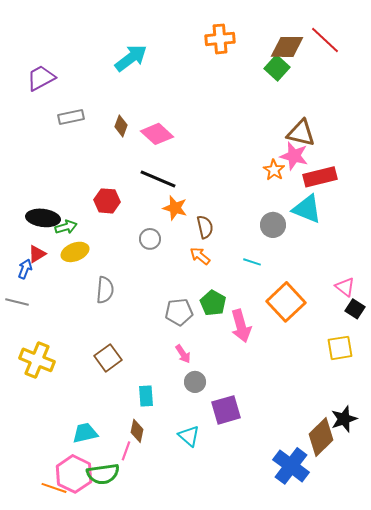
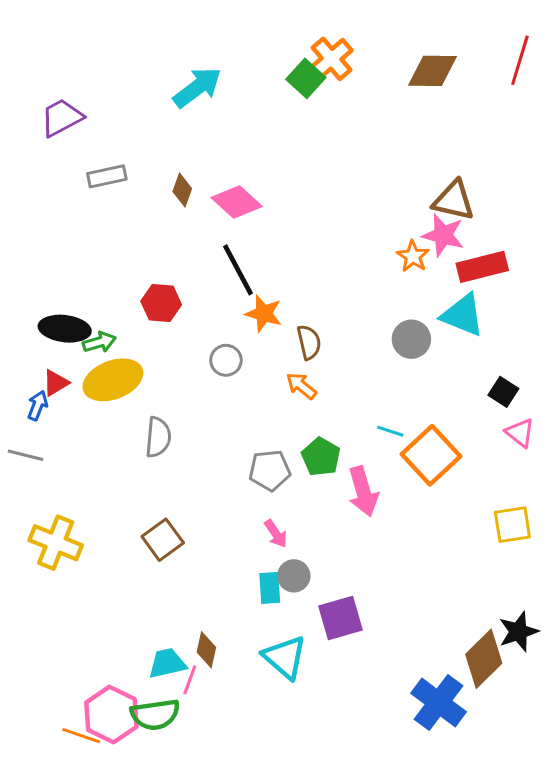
orange cross: (220, 39) -> (332, 59), turned -36
red line: (325, 40) -> (520, 60), moved, turned 64
green square: (277, 68) -> (306, 78), moved
black line: (158, 179) -> (238, 270), turned 39
yellow ellipse: (75, 252) -> (113, 380), size x1.4
cyan line: (252, 262) -> (390, 431), moved
black square: (355, 309) -> (503, 392), moved
cyan rectangle: (146, 396) -> (270, 588), moved
cyan trapezoid: (85, 433) -> (167, 663), moved
cyan triangle: (189, 436) -> (285, 657), size x1.4

